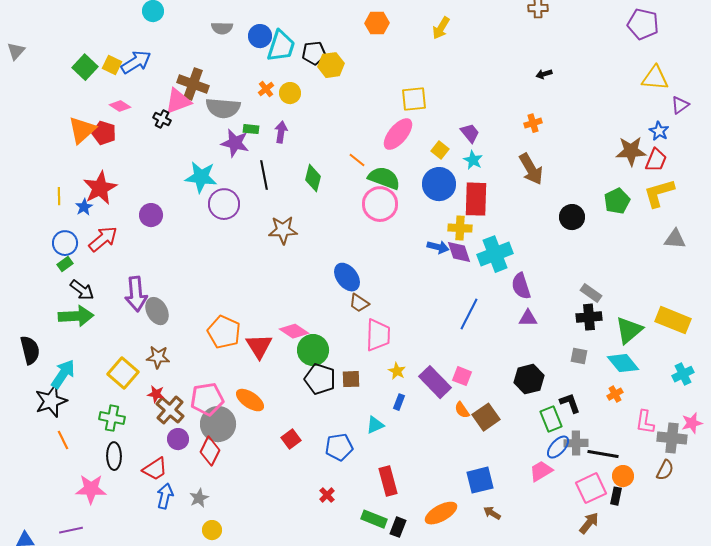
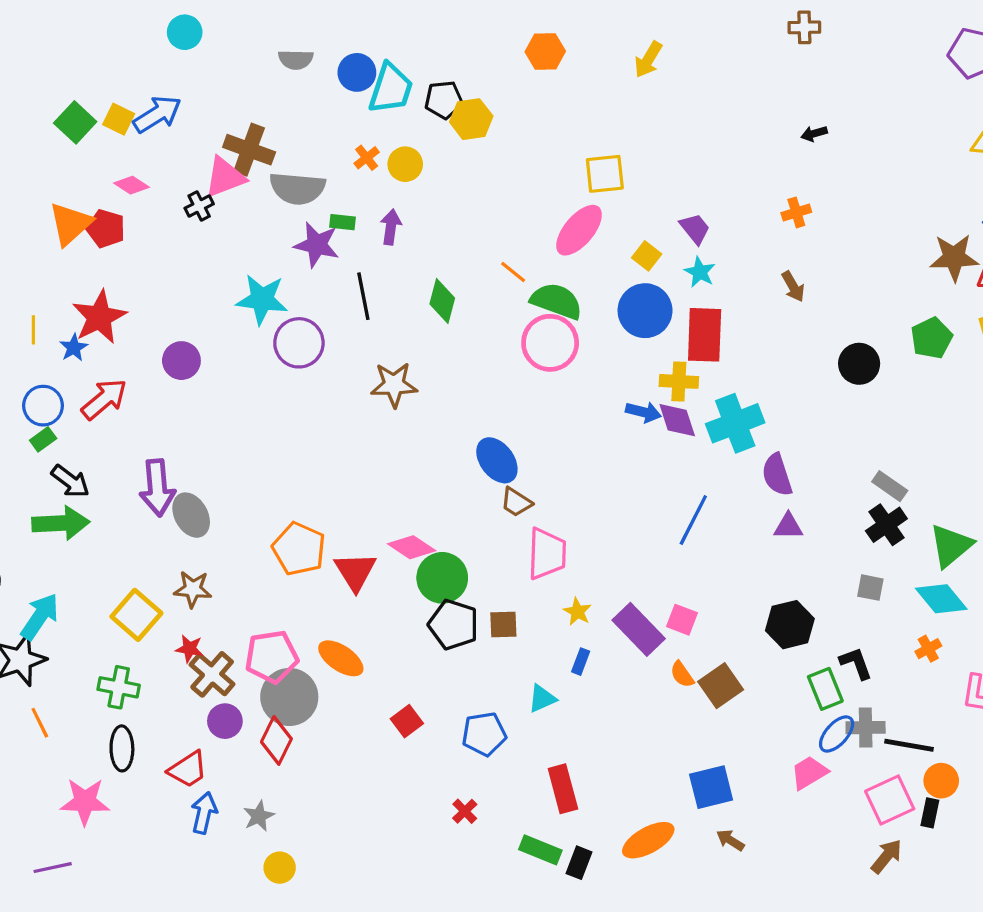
black cross: (162, 119) -> (199, 206), turned 36
brown arrow: (531, 169) -> (793, 287), size x0.6
black cross: (589, 317) -> (886, 525), turned -30

